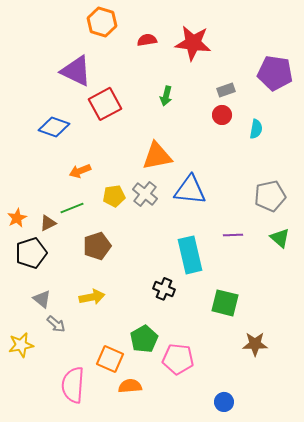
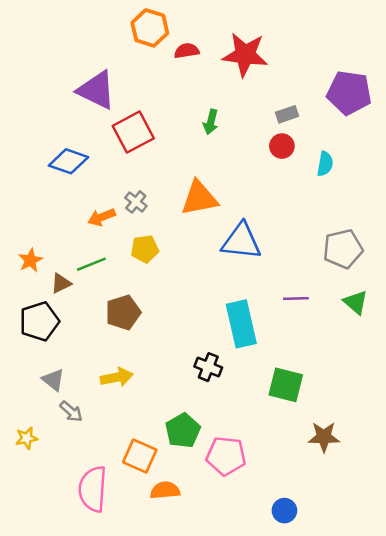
orange hexagon: (102, 22) -> (150, 28), moved
gray cross: (145, 194) -> (136, 202), moved, size x0.7
orange star: (17, 218) -> (30, 260), moved
yellow star: (21, 345) -> (27, 438), size x0.7

